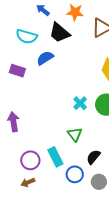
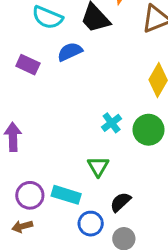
cyan rectangle: (55, 157) -> (66, 195), turned -54

